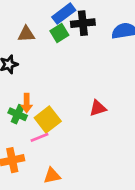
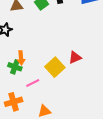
yellow square: (48, 120) -> (55, 67), moved

